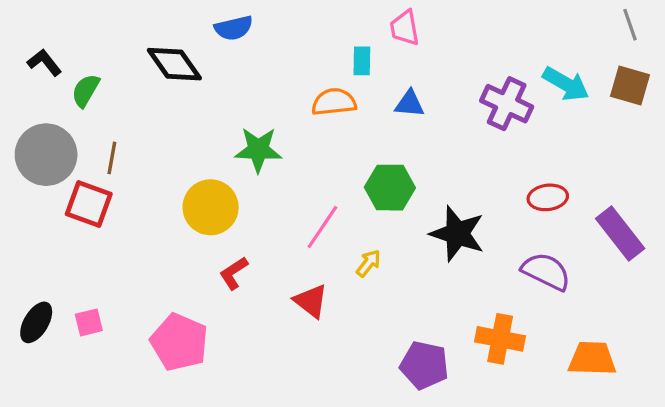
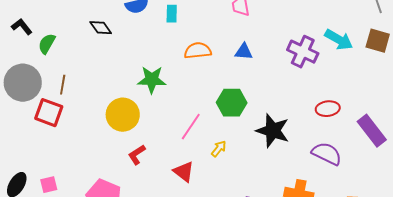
cyan rectangle: (362, 61) -> (172, 14), moved
black diamond: (174, 64) -> (101, 28), size x0.7

